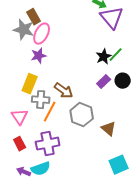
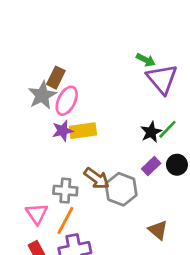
brown rectangle: (34, 17) -> (56, 78), turned 56
gray star: (24, 30) -> (42, 95), turned 30
yellow rectangle: (30, 84) -> (83, 131), moved, turned 60
orange line: (50, 112) -> (65, 221), moved
gray hexagon: (82, 115) -> (121, 189), moved

